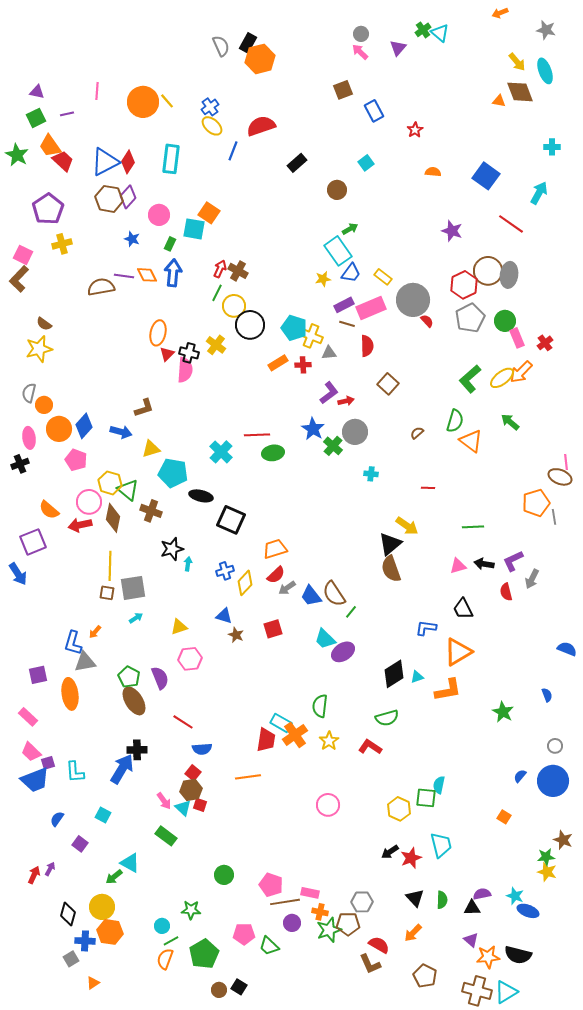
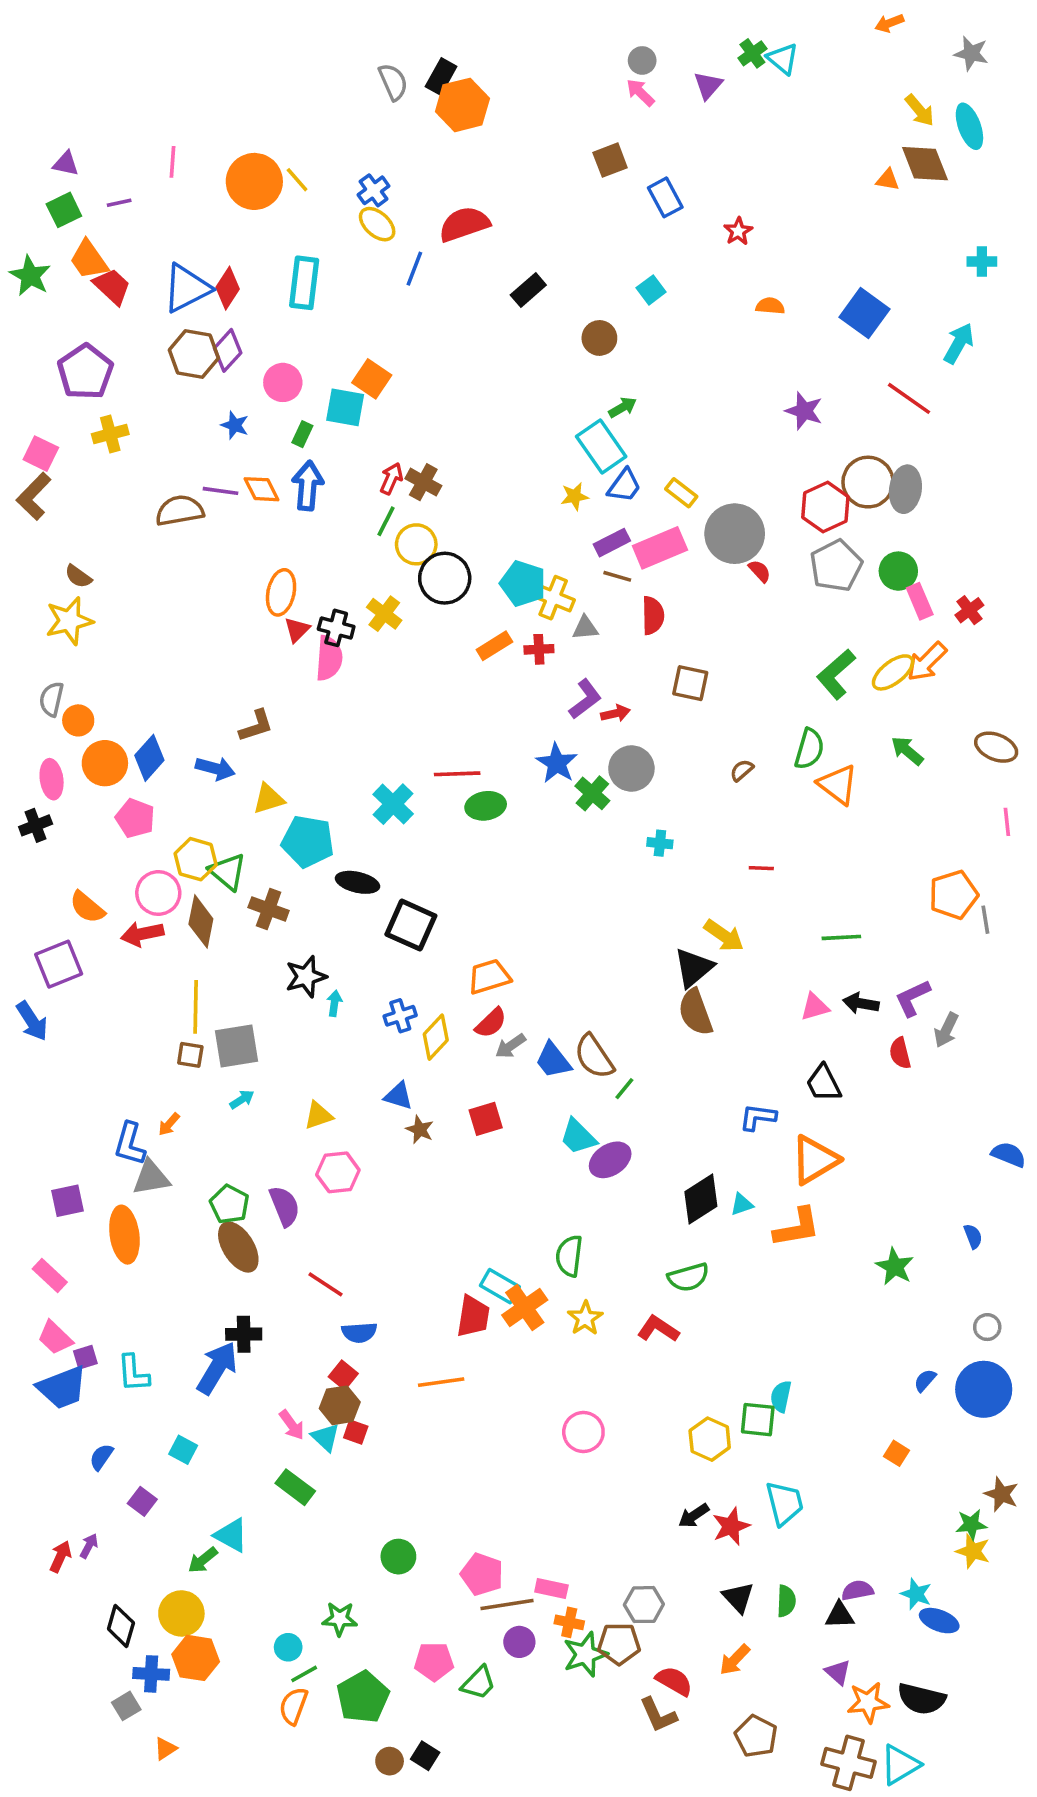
brown square: (388, 384) -> (690, 683), turned -30
brown ellipse: (560, 477) -> (996, 747), moved
green trapezoid: (269, 946) -> (478, 1683), turned -90

